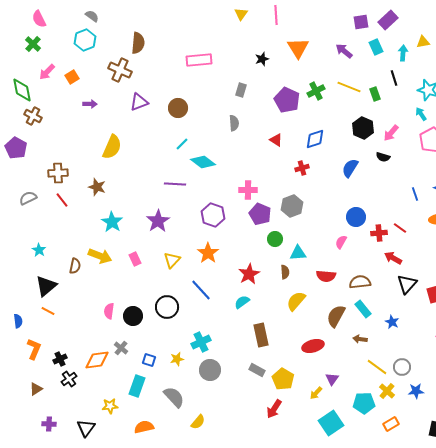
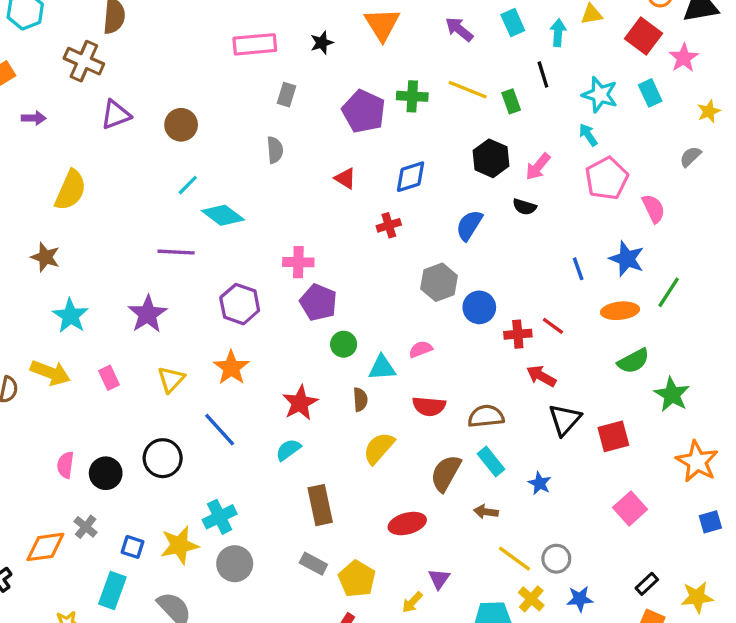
pink rectangle: (199, 60) -> (255, 44), moved
green cross: (316, 91) -> (412, 96), turned 30
gray hexagon: (292, 206) -> (439, 282), moved
pink semicircle: (341, 242) -> (421, 349), moved, turned 40
yellow star: (177, 359) -> (179, 545), size x1.6

